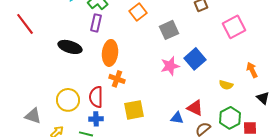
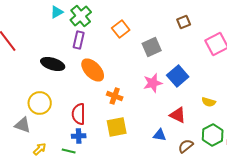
orange ellipse: (110, 53) -> (93, 70), turned -50
orange cross: (117, 79) -> (115, 96), moved
yellow circle: (68, 100) -> (40, 103), moved
red triangle: (195, 108) -> (178, 115), moved
gray triangle: (33, 116) -> (23, 125), moved

